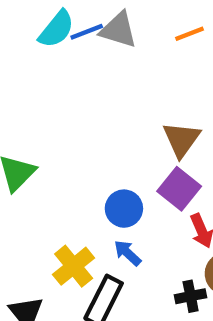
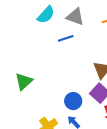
blue line: (87, 32) -> (66, 38), moved

